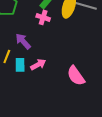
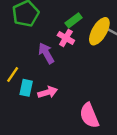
purple arrow: (23, 41) -> (46, 53), moved

